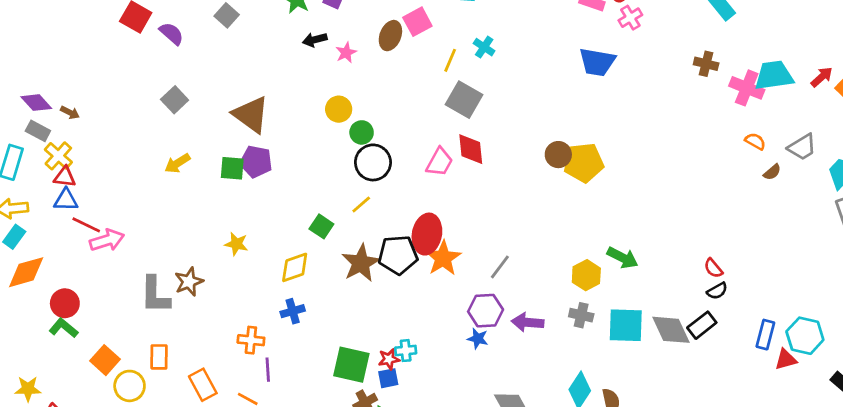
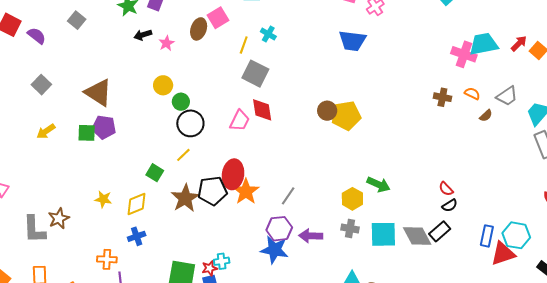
brown cross: (706, 64) -> (442, 97), moved
yellow star: (236, 244) -> (103, 199), moved
blue star: (478, 339) -> (274, 250), size x1.8
red triangle: (786, 360) -> (503, 254), size x1.5

